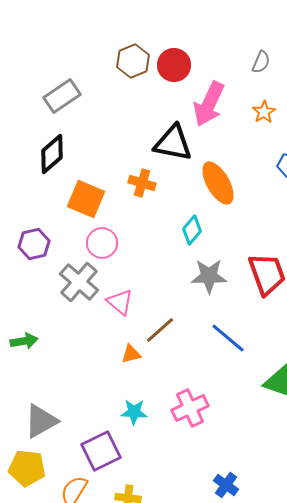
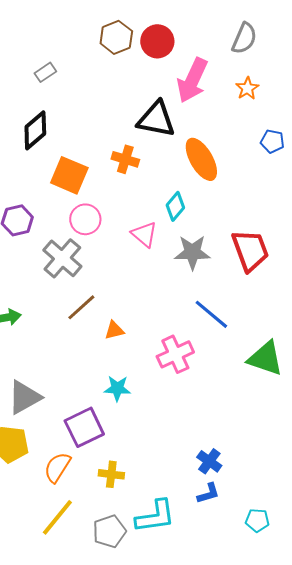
gray semicircle: (261, 62) -> (244, 38), size x1.4
gray rectangle: (62, 96) -> (45, 72), size x0.6
pink triangle: (120, 302) -> (144, 234), moved
brown line: (160, 330) -> (81, 307), moved
pink cross: (190, 408) -> (175, 354), moved

